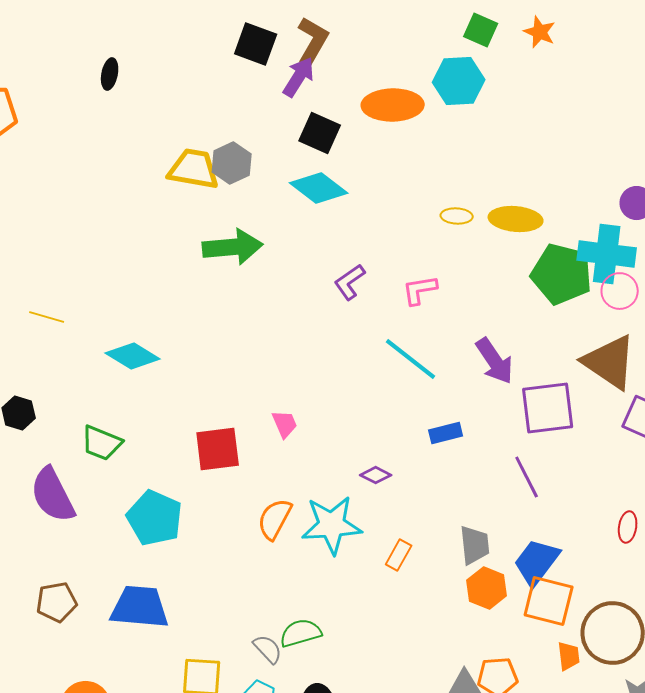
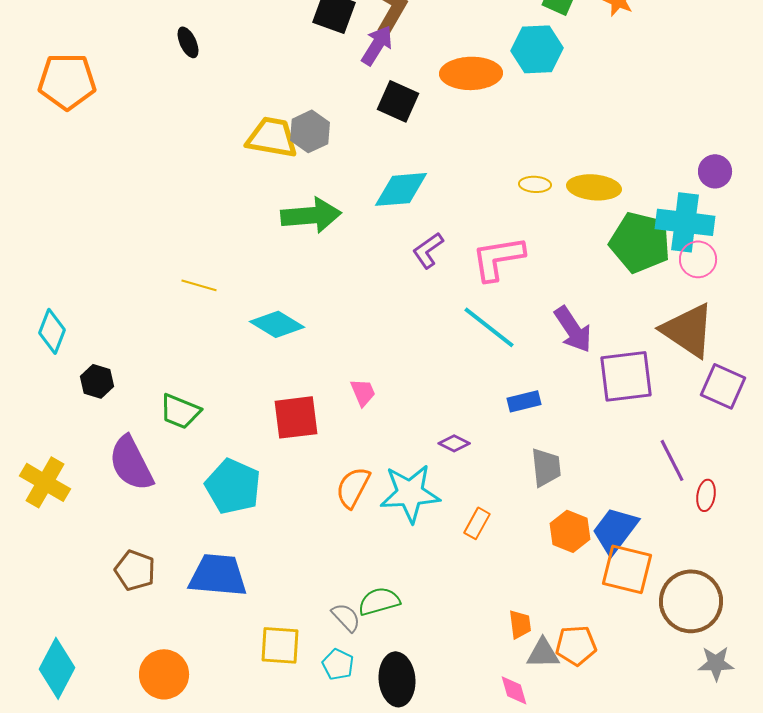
black ellipse: (110, 74) -> (188, 42), turned -36
cyan diamond: (319, 188) -> (401, 189), moved, turned -42
pink L-shape: (420, 290) -> (498, 258), size x1.5
yellow line: (47, 317) -> (199, 285), moved
cyan diamond: (133, 356) -> (277, 324), moved
purple line: (527, 477) -> (672, 460), moved
gray trapezoid: (475, 545) -> (546, 467), moved
orange hexagon: (487, 588) -> (570, 531), moved
brown pentagon: (57, 602) -> (135, 570), turned 30
orange trapezoid: (569, 656) -> (520, 624), moved

